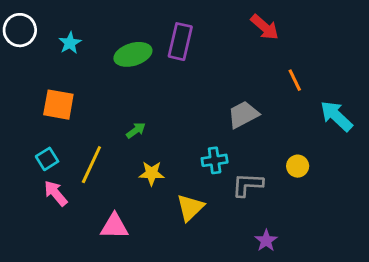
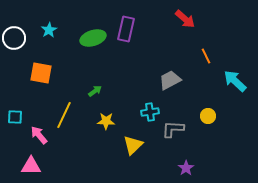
white circle: (20, 30) -> (14, 38), moved
cyan square: (47, 159) -> (15, 117), moved, turned 35
pink triangle: (114, 226) -> (31, 166), moved

